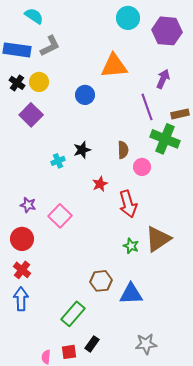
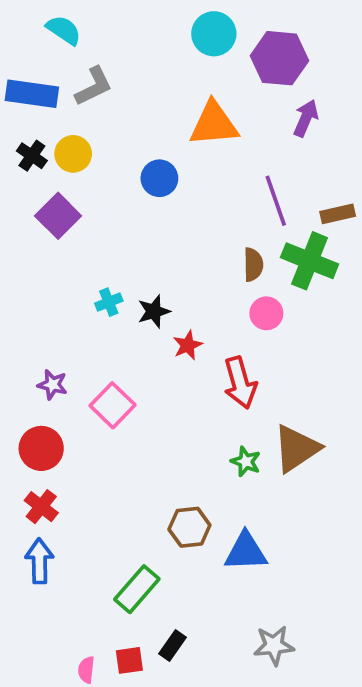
cyan circle: (128, 18) -> (214, 34), moved
purple hexagon: (167, 31) -> (280, 58), moved
purple arrow: (163, 79) -> (306, 118), moved
black star: (82, 150) -> (154, 311), moved
brown semicircle: (123, 150) -> (253, 265), moved

